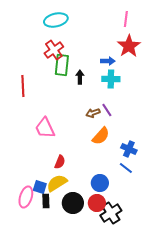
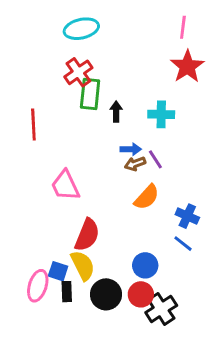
blue arrow: (108, 61) -> (131, 149), moved
red semicircle: (60, 162) -> (87, 235), size x1.6
yellow semicircle: (57, 183) -> (83, 265), turned 95

